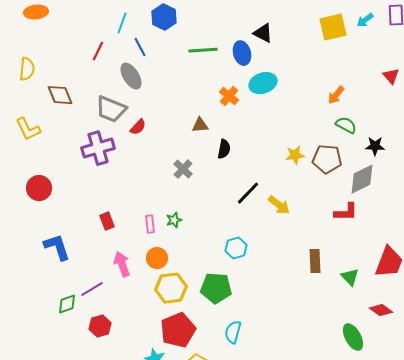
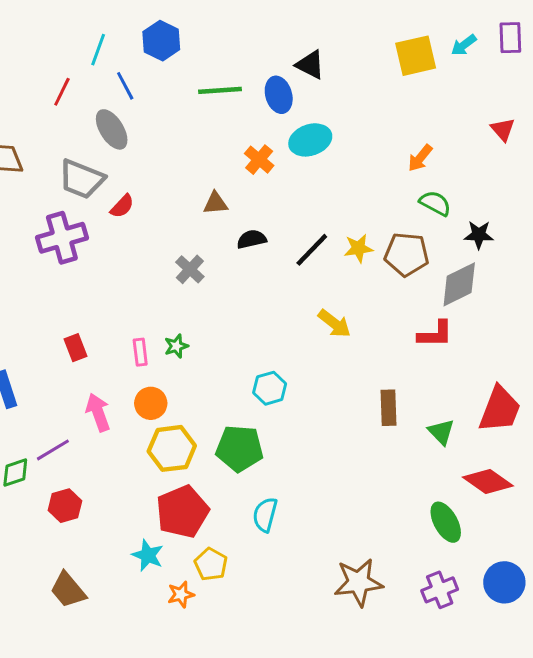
black semicircle: (224, 149) -> (252, 239), turned -114
black line: (248, 193) -> (312, 250), moved
red diamond: (381, 310) -> (488, 482), size x1.4

